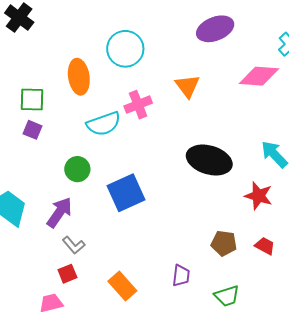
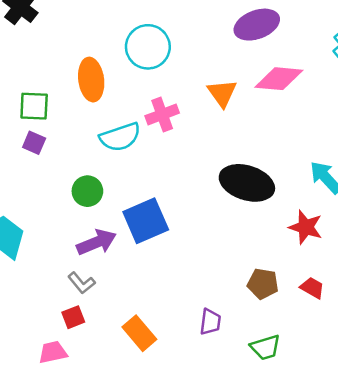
pink diamond: (259, 76) -> (279, 79), moved
purple arrow: (59, 212) -> (97, 242), moved, turned 32

